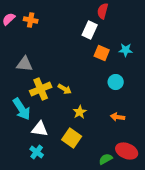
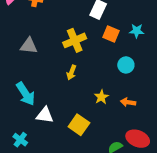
yellow cross: (41, 89) -> (75, 40), moved
yellow arrow: (65, 89) -> (71, 72), turned 80
yellow star: (80, 112) -> (101, 97), moved
cyan cross: (37, 152) -> (20, 140), moved

